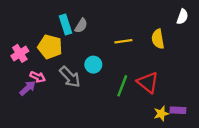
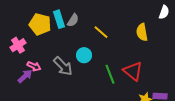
yellow line: (123, 41) -> (101, 32), moved, turned 49
yellow pentagon: (50, 47) -> (40, 24), moved
green line: (122, 86) -> (110, 74), turned -42

